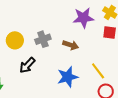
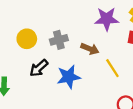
yellow line: (98, 71) -> (112, 68), moved
blue star: (68, 77) -> (69, 77), moved

